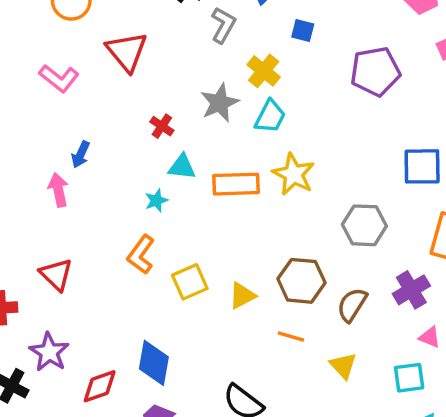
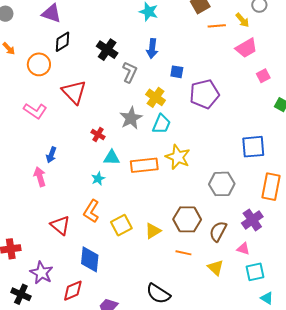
purple pentagon: (375, 71) -> (204, 94), moved
red triangle: (56, 274) -> (60, 225), moved
pink triangle: (430, 337) -> (243, 249), moved
blue diamond: (154, 363) -> (90, 259), moved

